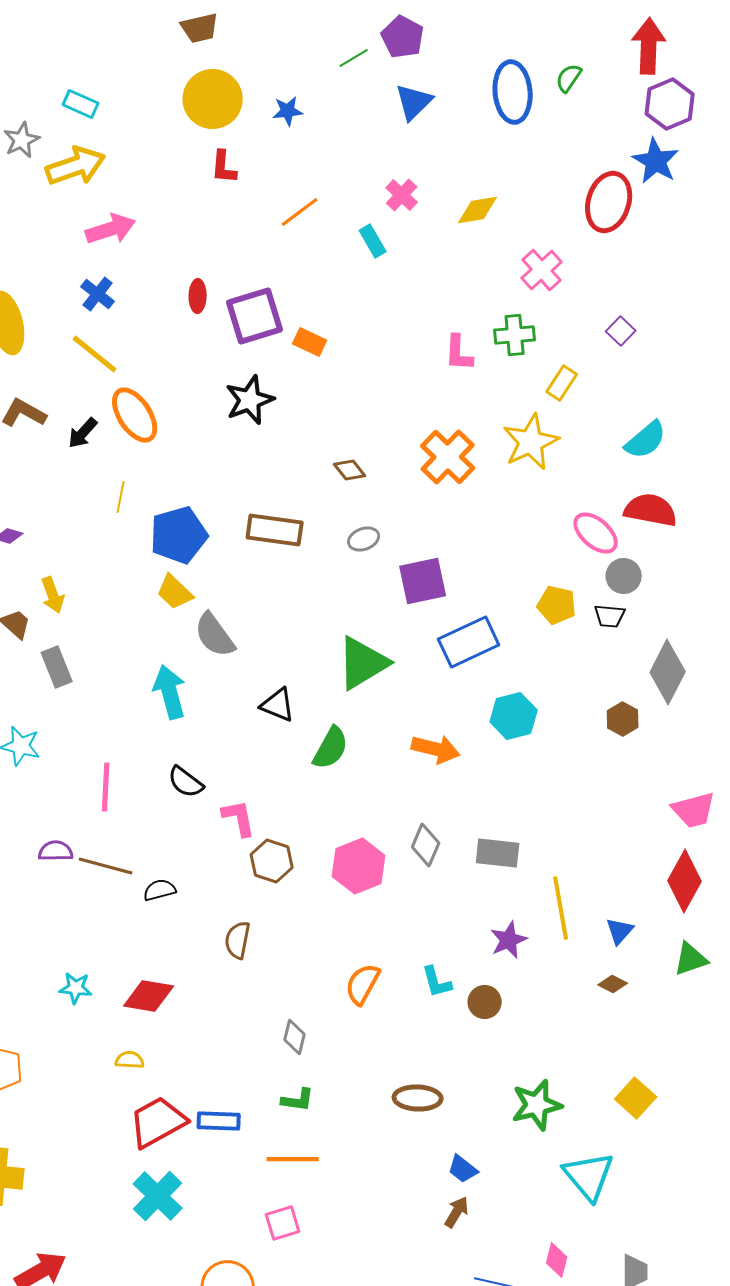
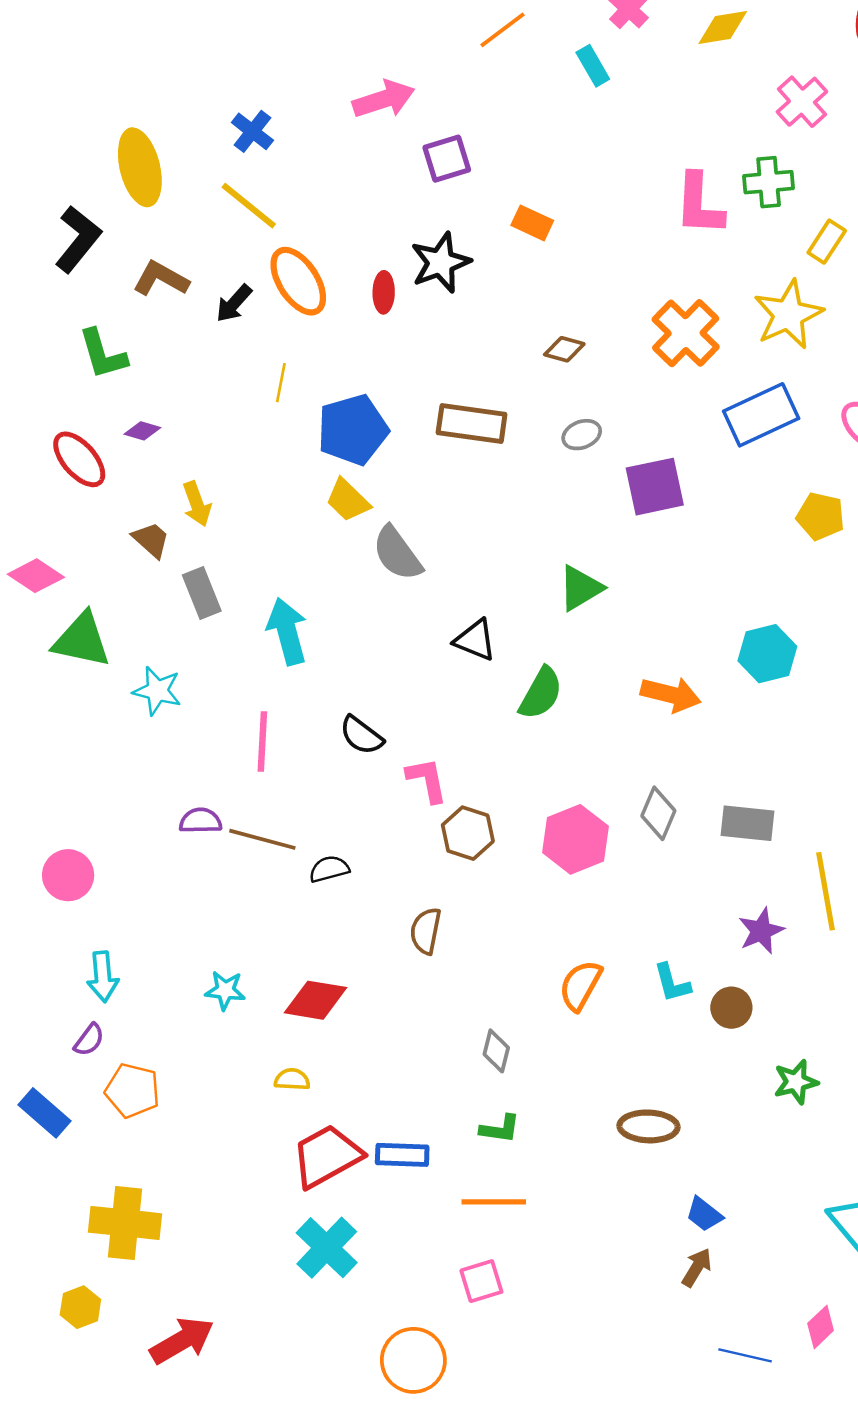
pink arrow: (111, 229) -> (384, 99), moved
red ellipse: (198, 296) -> (384, 292), moved
purple square: (255, 316) -> (447, 159), size x0.7
orange rectangle: (310, 342) -> (532, 223), moved
pink L-shape: (459, 353) -> (699, 204), size x1.4
brown diamond: (350, 470) -> (564, 349), turned -36
blue rectangle: (469, 642) -> (761, 415), moved
green triangle: (363, 663) -> (580, 588), size x0.7
cyan arrow: (170, 692) -> (287, 631), moved
green star: (537, 1105) -> (796, 1082), moved, size x0.7
pink diamond: (557, 1260) -> (821, 1327), turned 32

